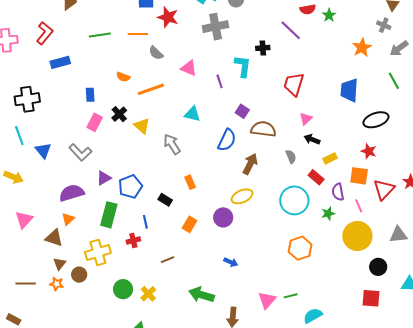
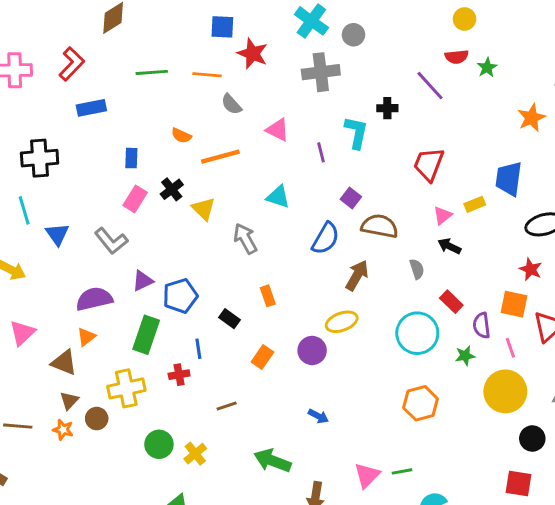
yellow rectangle: (330, 158) -> (475, 204), moved

